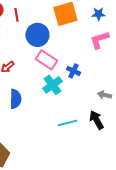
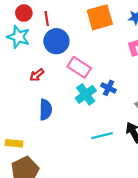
blue circle: (37, 35) -> (56, 41), moved
blue cross: (73, 71) -> (109, 88), moved

